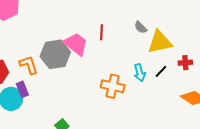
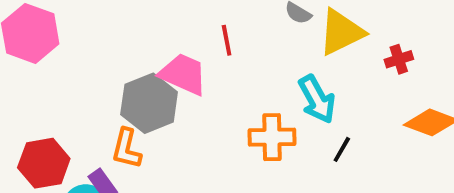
orange L-shape: (29, 65) -> (126, 149), moved, turned -135
black line: (161, 71) -> (342, 149), moved
cyan arrow: (140, 73) -> (317, 99), size x1.4

